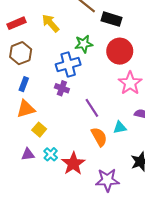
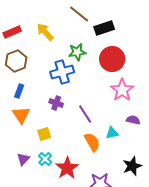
black rectangle: (111, 19) -> (104, 28), turned -36
purple cross: (62, 88) -> (56, 103), moved
orange triangle: (26, 109) -> (21, 115), turned -48
yellow square: (39, 130) -> (44, 134), moved, turned 32
purple triangle: (28, 154) -> (23, 159), turned -40

